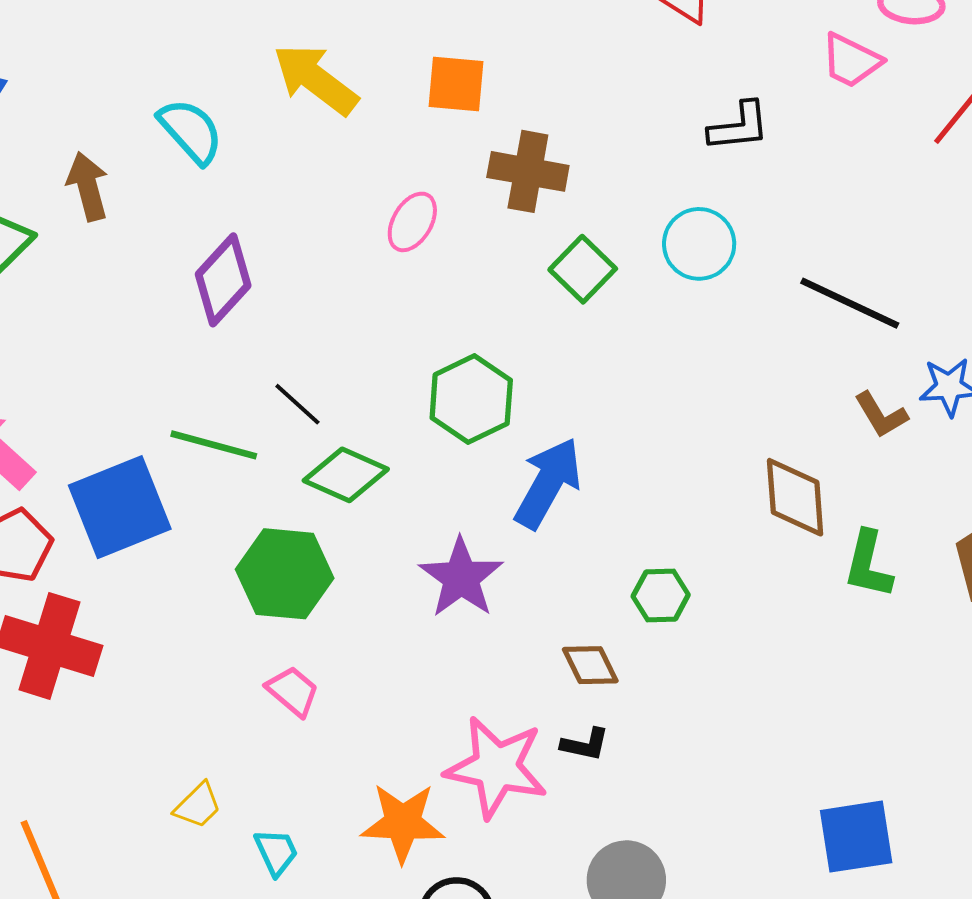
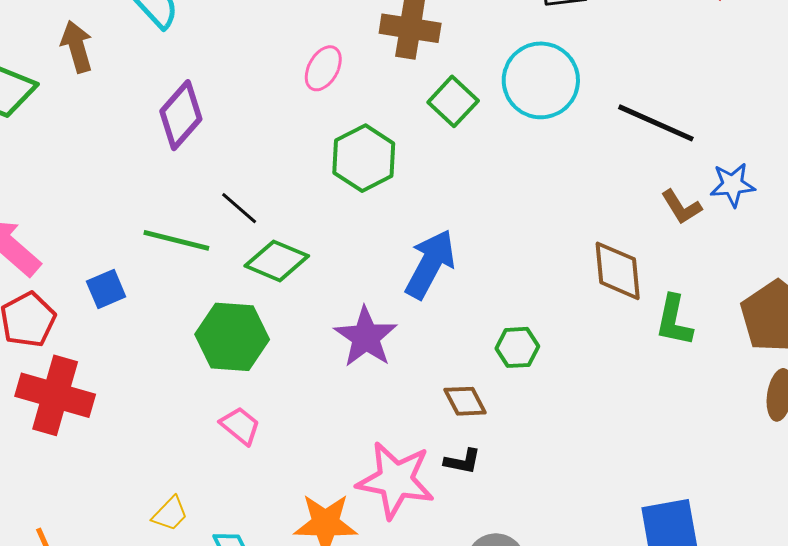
cyan circle: (699, 244) -> (541, 80), size x1.4
green hexagon: (471, 399) -> (364, 158), moved
blue square: (120, 507) -> (106, 289), size x0.5

